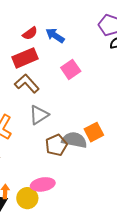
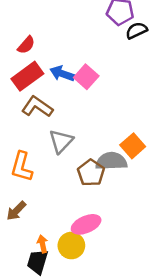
blue arrow: (55, 35) -> (62, 74), moved

